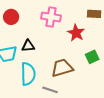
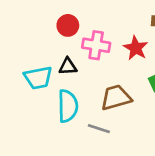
red circle: (11, 17) -> (68, 25), moved
pink cross: (51, 17) -> (96, 45), moved

